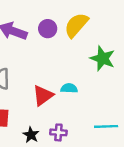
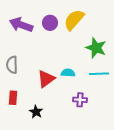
cyan line: (106, 126) -> (99, 74), moved
purple cross: (58, 132) -> (80, 100), moved

